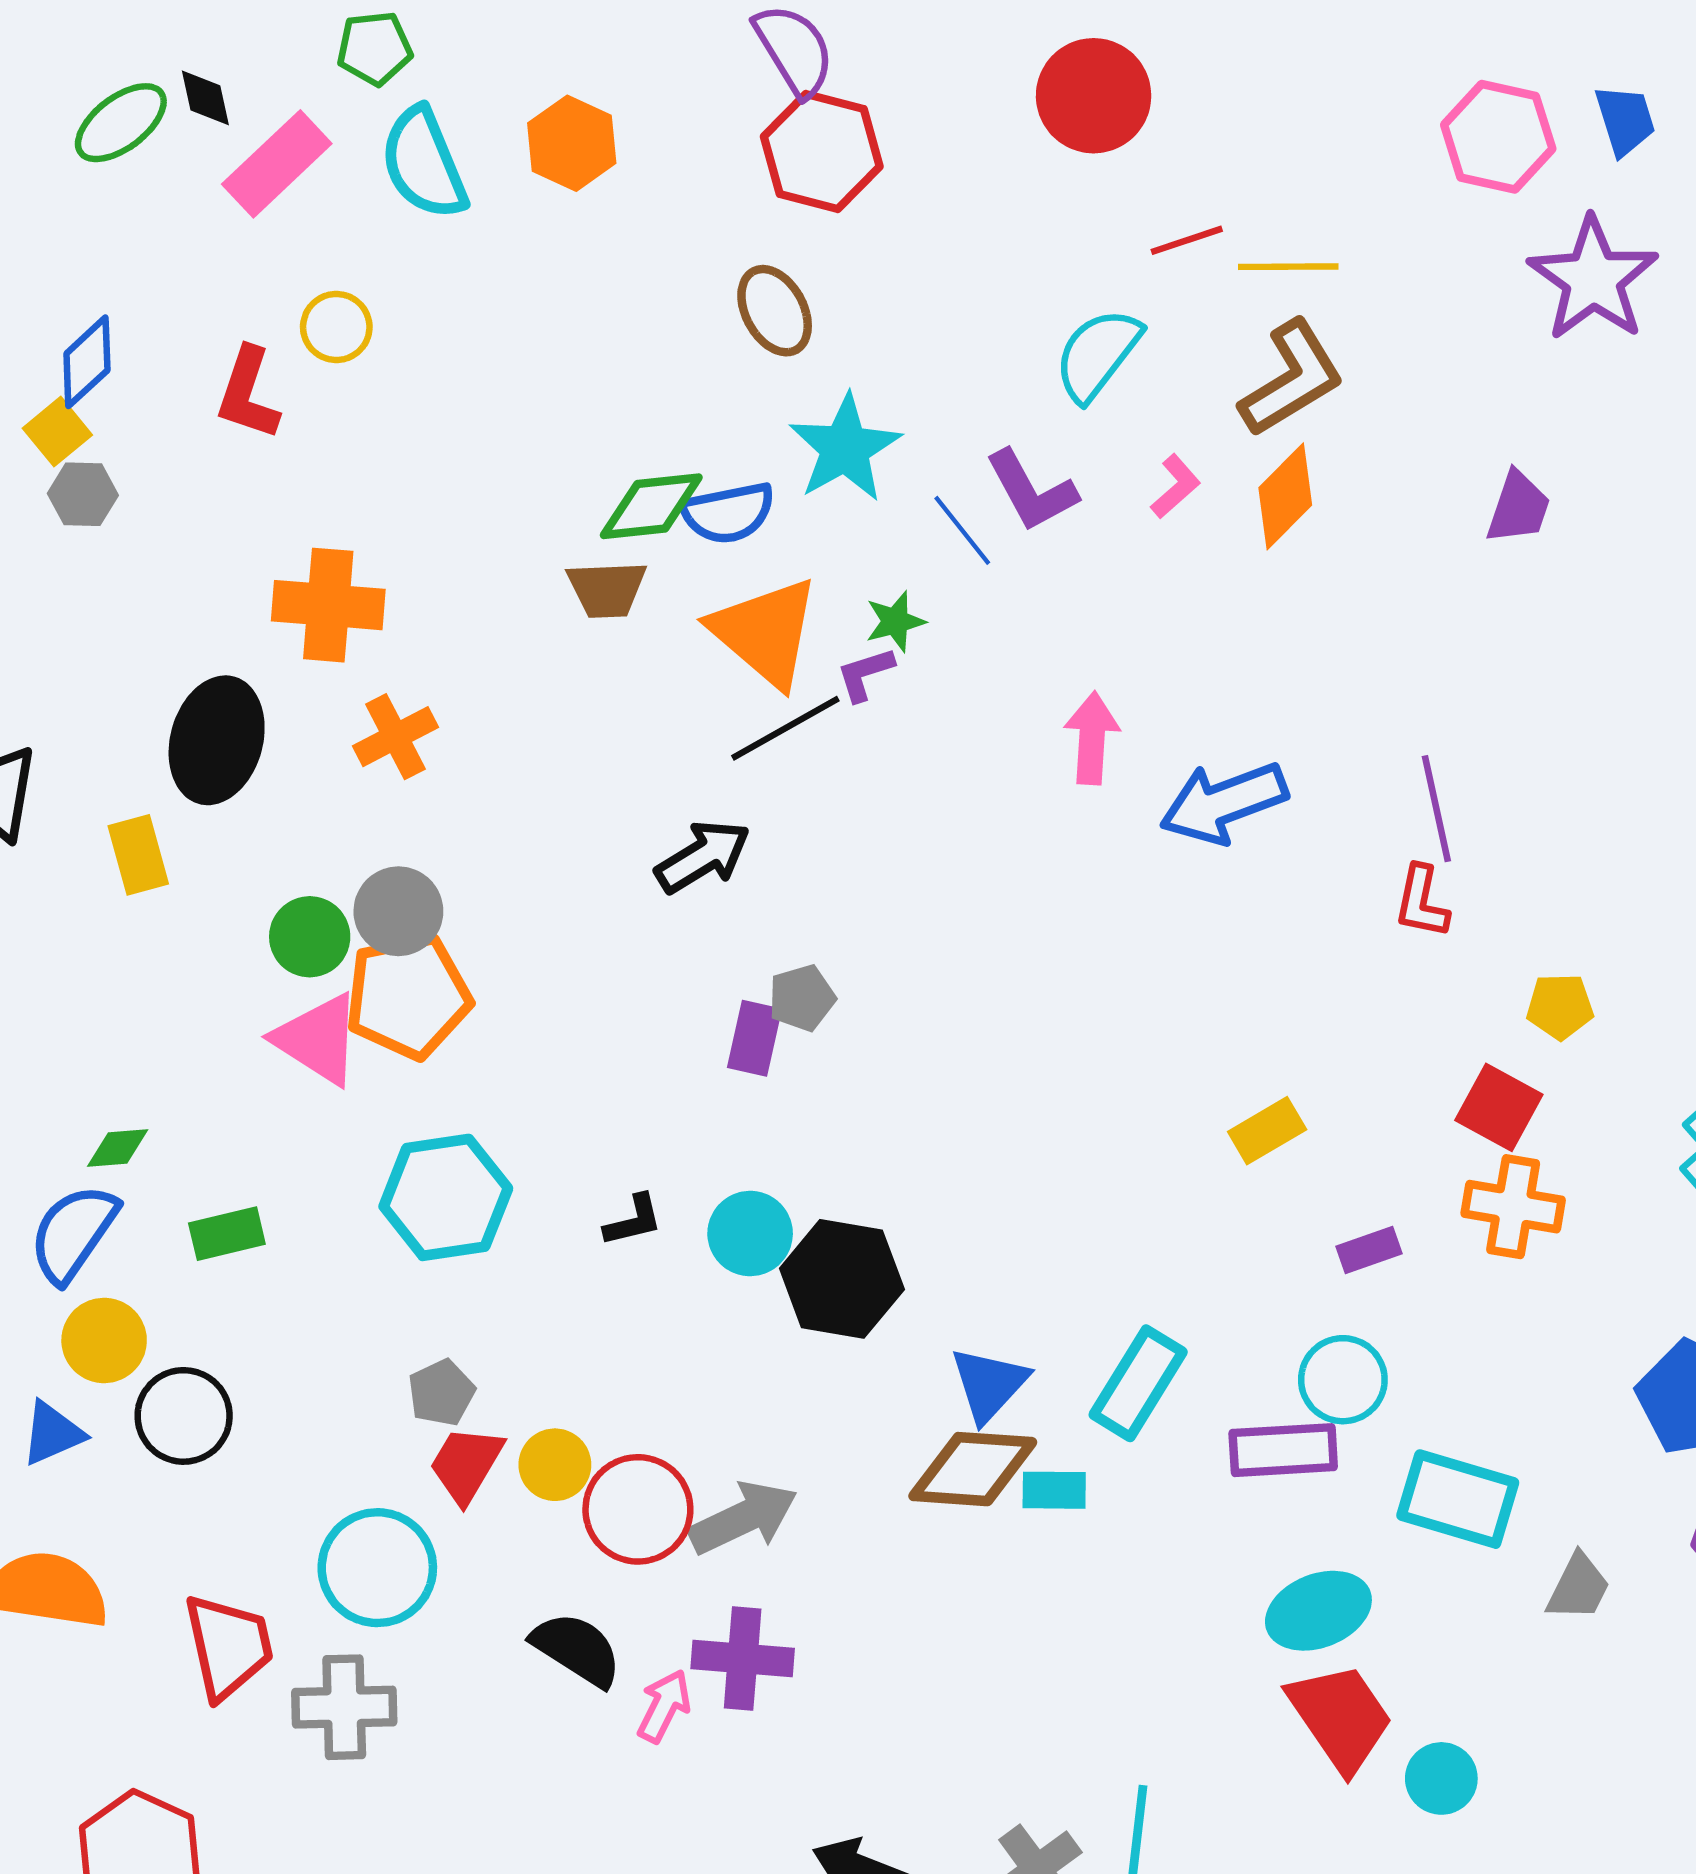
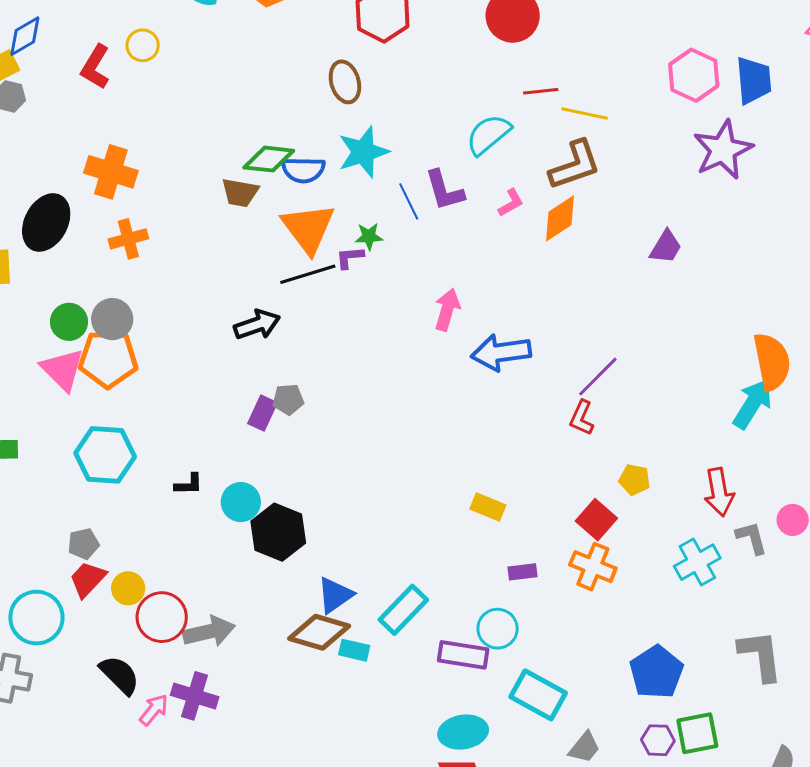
blue trapezoid: (1625, 120) -> (754, 80), size x1.4
purple line: (1436, 809) -> (598, 377), turned 45
yellow rectangle: (1267, 1131) -> (488, 507), turned 40

